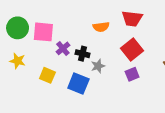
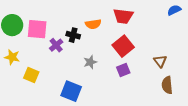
black cross: (83, 54) -> (73, 35), moved
yellow square: (47, 75) -> (31, 75), moved
blue square: (78, 84) -> (71, 91), moved

